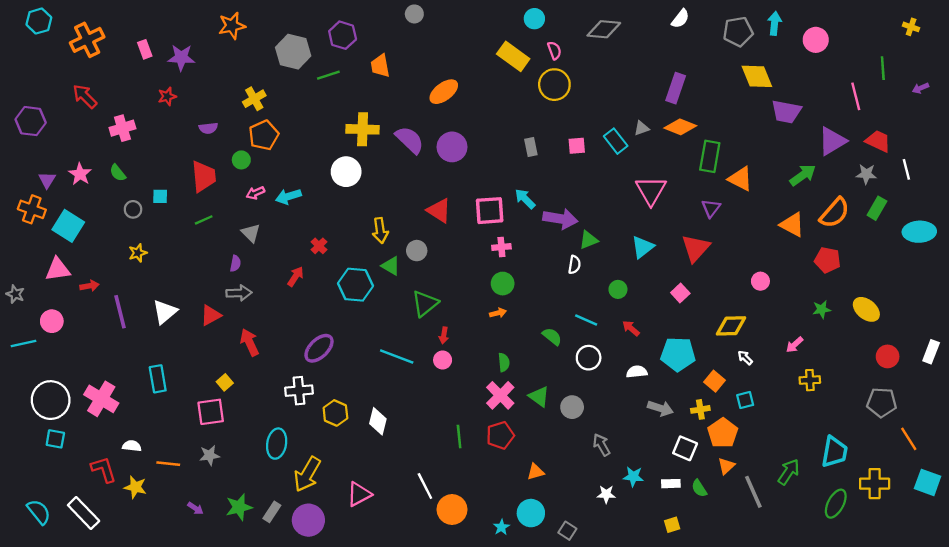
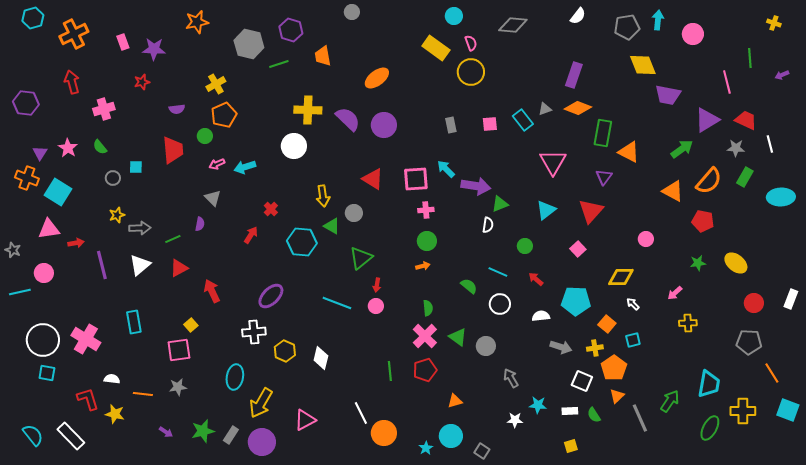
red arrow: (85, 96) -> (72, 82), turned 30
green line: (204, 220) -> (173, 239), moved
gray arrow: (239, 293) -> (140, 228), moved

